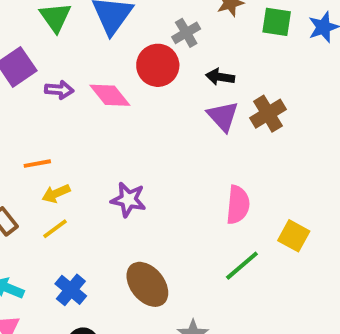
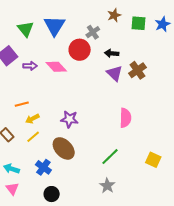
yellow square: (294, 236) -> (153, 160), moved
green line: (242, 266) -> (110, 157), moved
brown ellipse: (147, 284) -> (64, 148), moved

